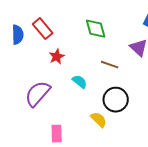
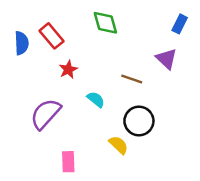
green diamond: (96, 29) -> (105, 23), moved

